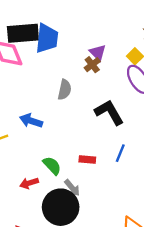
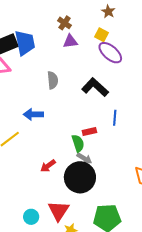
purple triangle: (98, 53) -> (70, 41), turned -35
brown cross: (92, 65) -> (64, 23), moved
green semicircle: (52, 166) -> (78, 143), moved, turned 42

